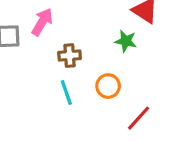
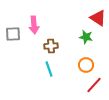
pink arrow: (42, 22) -> (34, 25), turned 144
orange circle: (108, 86) -> (86, 65), moved

